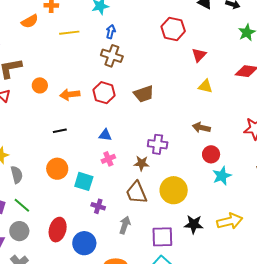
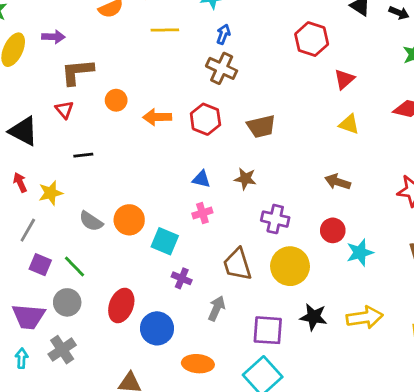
black line: (60, 131) -> (83, 155), moved
purple cross: (158, 144) -> (275, 219), moved
red circle: (211, 154) -> (333, 230), moved
brown star: (142, 163) -> (245, 179), moved
gray semicircle: (17, 175) -> (91, 221), moved, turned 132

